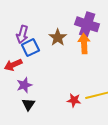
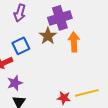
purple cross: (87, 24) -> (60, 18), moved, turned -35
purple arrow: (22, 34) -> (20, 13), moved

